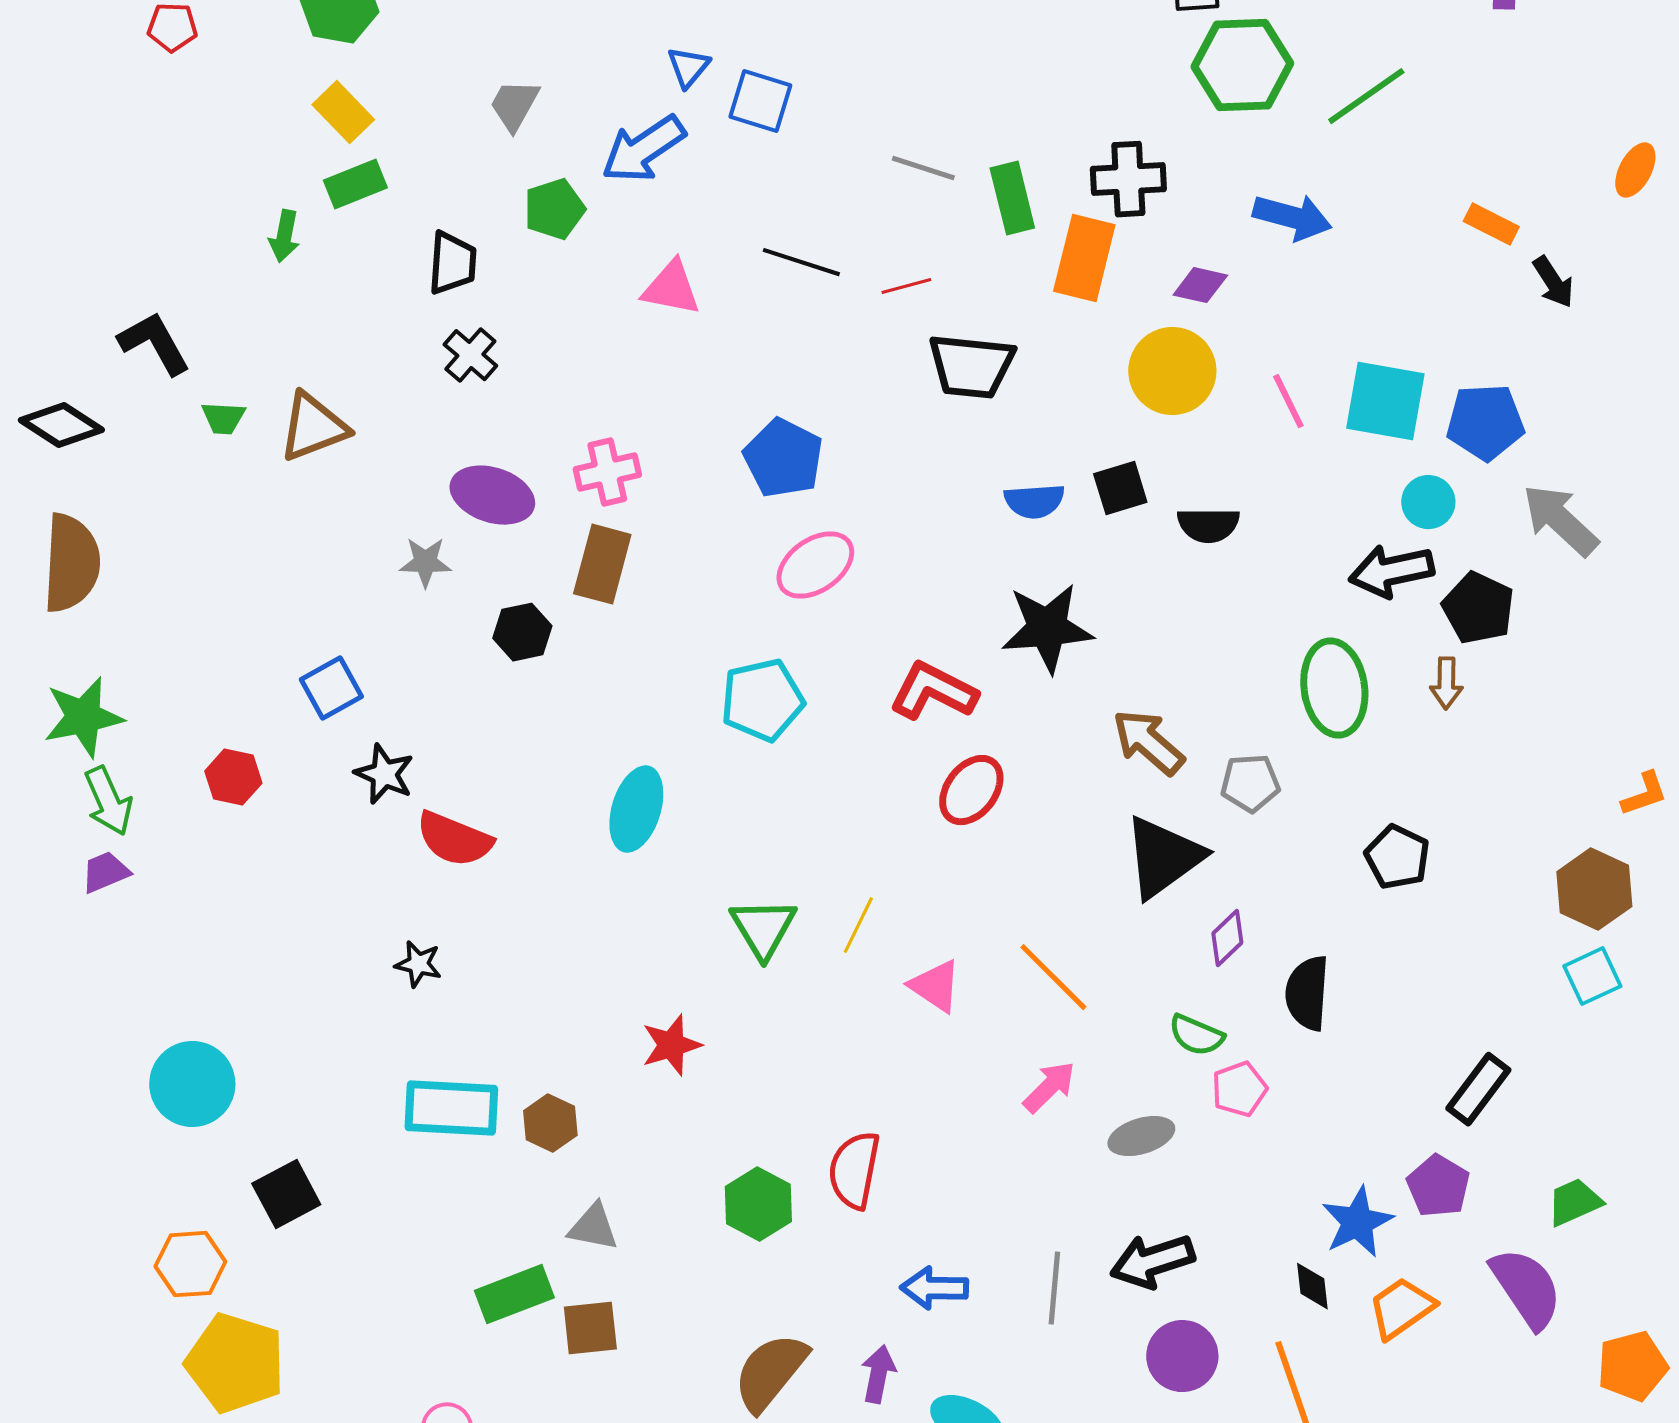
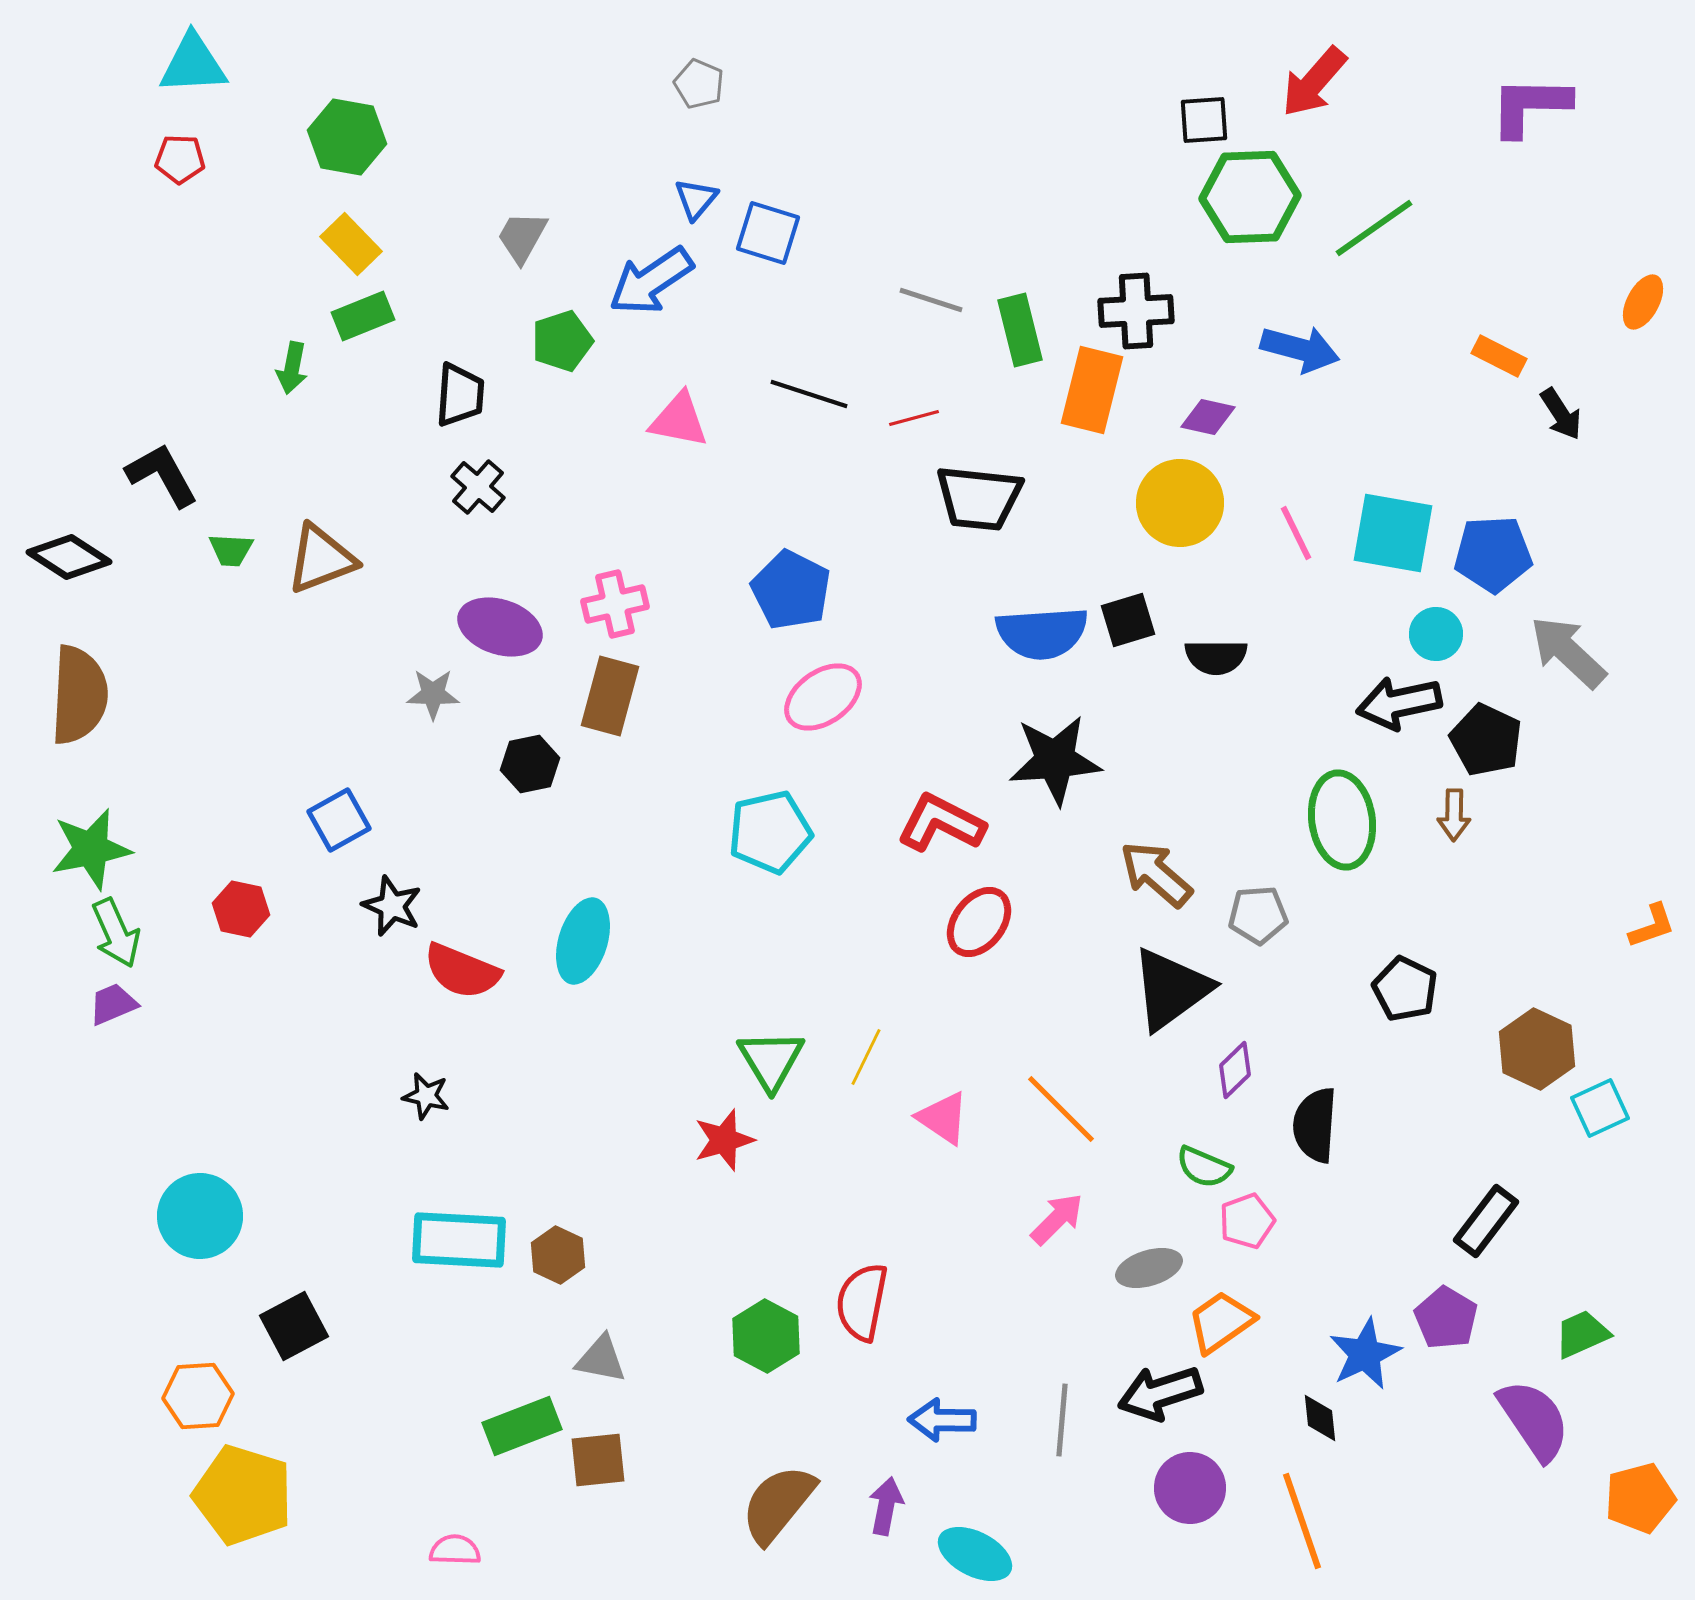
blue semicircle: (1034, 501) -> (1042, 633), size x1.5
cyan ellipse: (636, 809) -> (583, 941), moved
brown hexagon: (1594, 889) -> (1537, 1049), moved
red star: (671, 1045) -> (724, 1140), moved
orange trapezoid: (1401, 1308) -> (1221, 1322), moved

